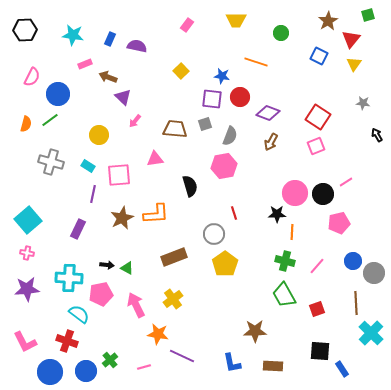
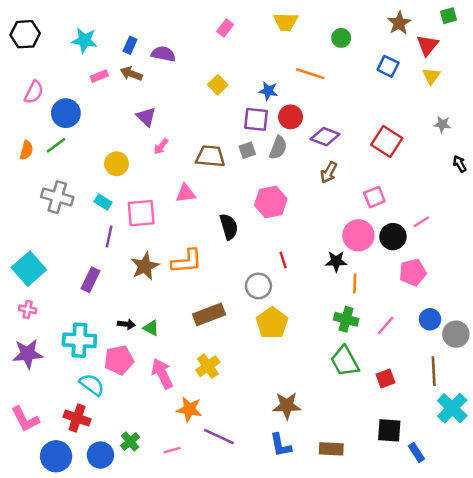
brown arrow: (108, 77) -> (131, 74), moved
gray semicircle: (230, 136) -> (278, 148), moved
pink square: (316, 146) -> (374, 197), moved
brown star: (255, 331) -> (287, 406), moved

